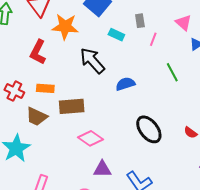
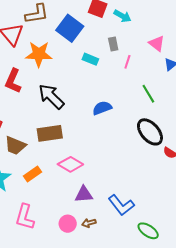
black arrow: (92, 61) -> (51, 97), moved
orange rectangle: (45, 88) -> (32, 174), moved, turned -36
black ellipse: (149, 129) -> (150, 132), moved

